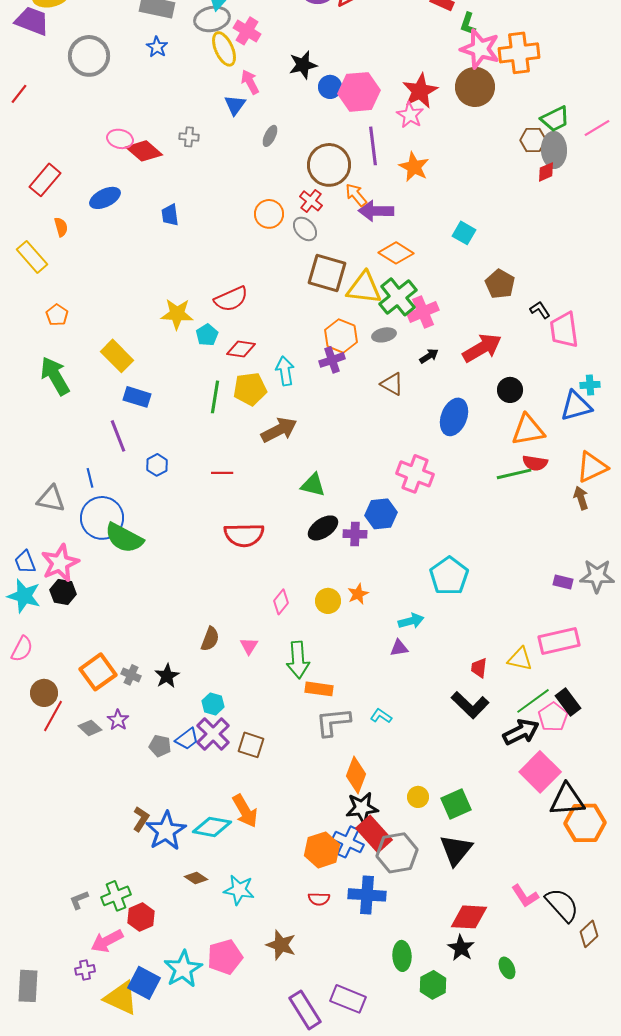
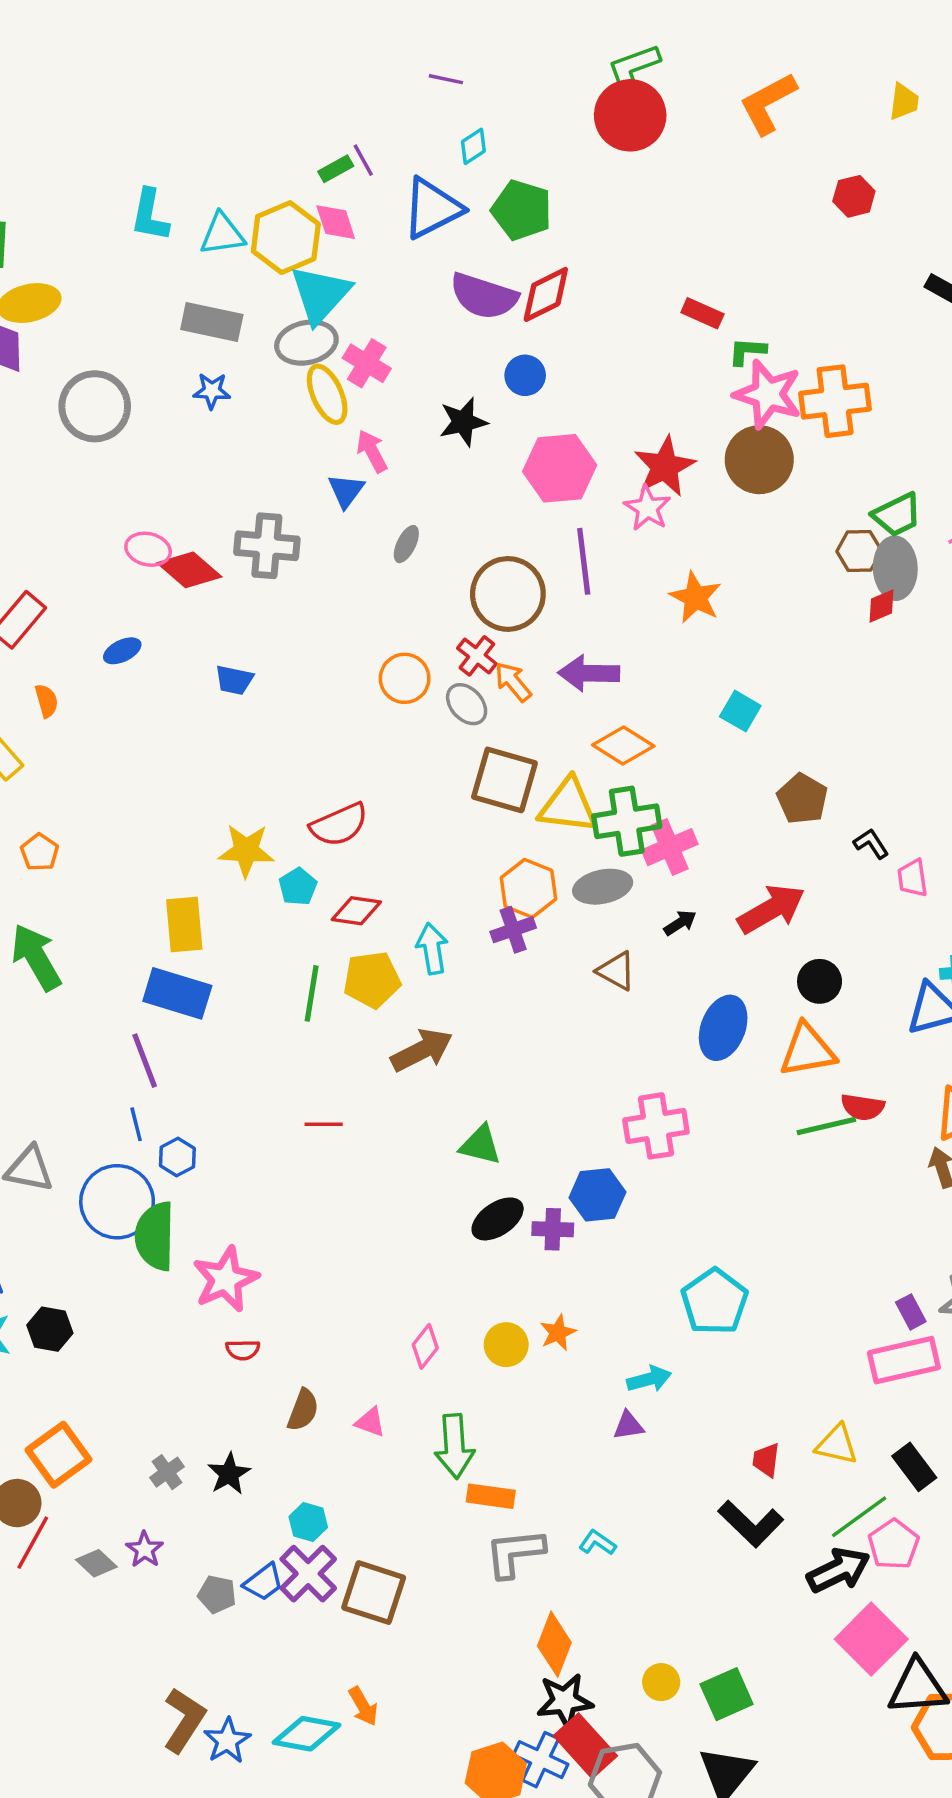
green L-shape: (468, 24) -> (747, 351), turned 75
blue star: (157, 47) -> (212, 391), turned -30
blue circle: (330, 87) -> (525, 375), moved
gray cross: (189, 137) -> (267, 546), size x1.8
orange star: (414, 167) -> (696, 597), moved
orange arrow: (356, 195) -> (513, 682), moved
blue ellipse: (105, 198) -> (122, 651), size x0.7
blue trapezoid: (170, 215) -> (234, 680), turned -70
green cross: (398, 297) -> (627, 821), turned 30
pink trapezoid: (564, 330) -> (913, 878), size x0.6
gray ellipse: (384, 335) -> (603, 887), size x1.4
yellow rectangle: (117, 356) -> (184, 925), moved, turned 40
blue rectangle: (137, 397) -> (177, 993), size x1.4
orange triangle: (528, 430) -> (807, 1050), moved
blue hexagon: (157, 465) -> (177, 1157), moved
pink cross: (415, 474) -> (656, 1126), turned -30
blue line: (90, 478) -> (136, 1124), moved
red semicircle: (244, 535) -> (243, 1350), moved, size x0.5
green semicircle: (124, 538) -> (155, 1236), turned 63
pink star: (60, 563) -> (226, 1279), moved
purple rectangle: (563, 582) -> (911, 1312), turned 48
pink rectangle: (559, 641) -> (904, 1360), moved
pink triangle: (249, 646) -> (370, 1422), turned -42
orange square: (98, 672) -> (59, 1455), moved
gray cross: (131, 675) -> (167, 1472), turned 30
black rectangle: (568, 702) -> (914, 1467), moved
brown square: (251, 745) -> (374, 1593), size x1.4
orange arrow: (245, 811) -> (363, 1706), size x0.7
brown L-shape: (141, 819) -> (184, 1720), size x1.5
blue star: (166, 831) -> (227, 1741), size x0.7

